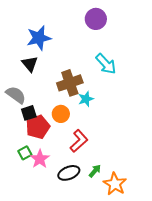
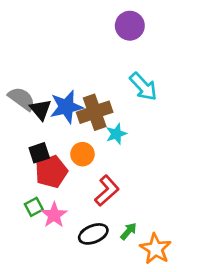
blue star: (39, 38) -> (66, 107), moved
black triangle: (30, 64) -> (41, 110), moved
gray semicircle: (16, 95) -> (22, 99), moved

